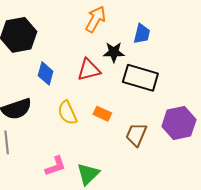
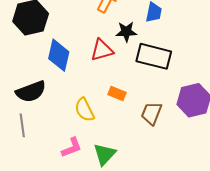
blue diamond: (46, 73) -> (59, 55), size x1.4
yellow semicircle: (67, 113) -> (85, 110), moved

